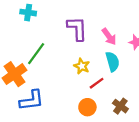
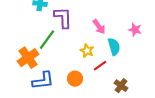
purple L-shape: (77, 29) -> (63, 18), moved
pink arrow: (109, 36) -> (99, 27), moved
orange circle: (87, 107) -> (75, 79), moved

